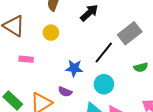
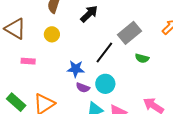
green semicircle: (141, 67) -> (142, 58), moved, turned 32
purple semicircle: (65, 92) -> (83, 88), moved

